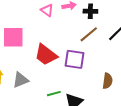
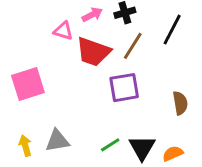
red trapezoid: (46, 55) -> (93, 52), moved
gray triangle: (21, 80) -> (57, 141), turned 30

